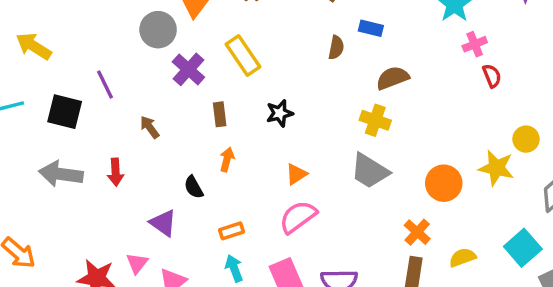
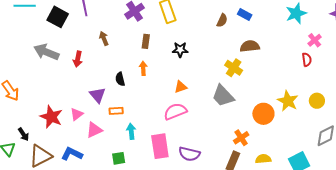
pink cross: (475, 44) -> (315, 40), moved, turned -32
orange arrow: (227, 159) -> (143, 68), turned -32
yellow star: (496, 168) -> (288, 101), moved
orange rectangle: (232, 231) -> (116, 111), moved

